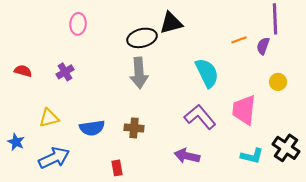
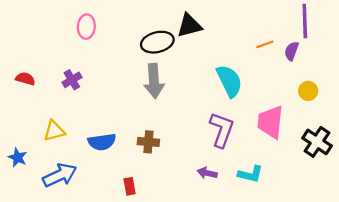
purple L-shape: (200, 117) -> (222, 130), turned 60
black cross: (286, 148) -> (317, 142), moved
purple arrow: (187, 156) -> (207, 173), size x0.7
cyan L-shape: (252, 156) -> (250, 174), moved

